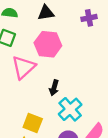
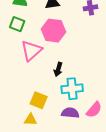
cyan cross: (70, 109) -> (72, 89), turned 35

